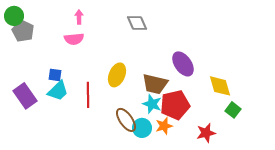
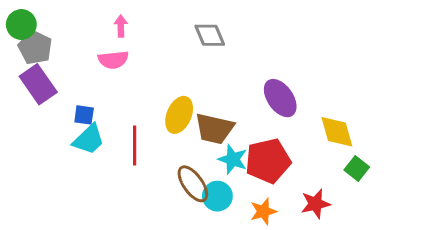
brown trapezoid: (155, 84) -> (214, 129), moved
purple rectangle: (25, 96) -> (38, 84), moved
orange star: (164, 126) -> (263, 211), moved

